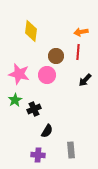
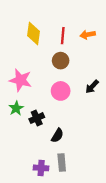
red line: (78, 52) -> (63, 36), moved
pink circle: (47, 75) -> (61, 91), moved
black semicircle: (47, 131) -> (57, 135), moved
gray rectangle: (71, 150) -> (62, 163), moved

